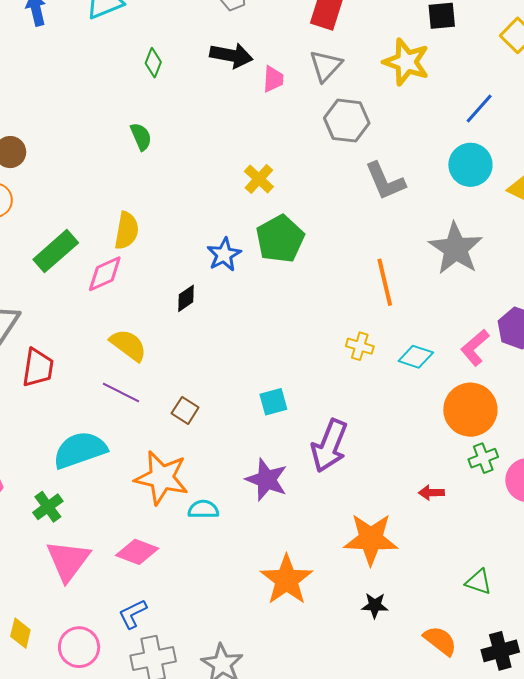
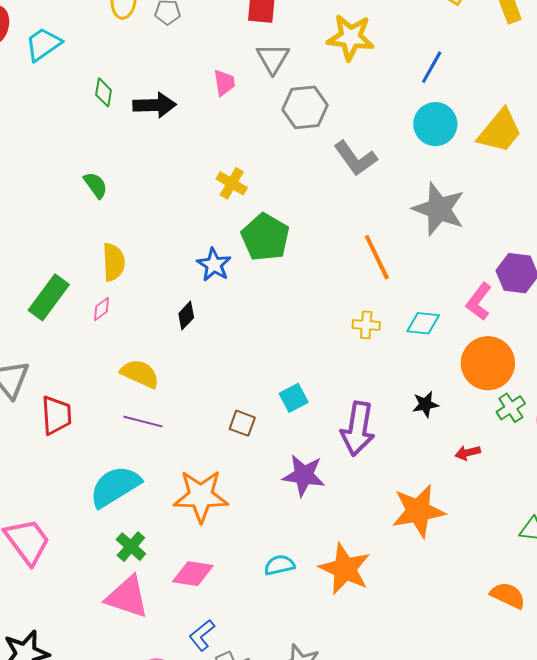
black arrow: (231, 55) -> (155, 105), moved
green semicircle: (141, 137) -> (96, 185), moved
pink diamond: (105, 274) -> (102, 309), size x0.6
brown square: (185, 410) -> (242, 423), moved
green cross: (48, 507) -> (131, 547), moved
cyan semicircle: (203, 509) -> (279, 565), moved
pink triangle: (68, 560) -> (127, 597), turned -36
black star: (375, 605) -> (425, 404), moved

